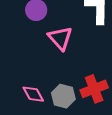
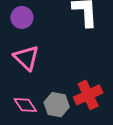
pink triangle: (60, 38) -> (26, 58), moved

